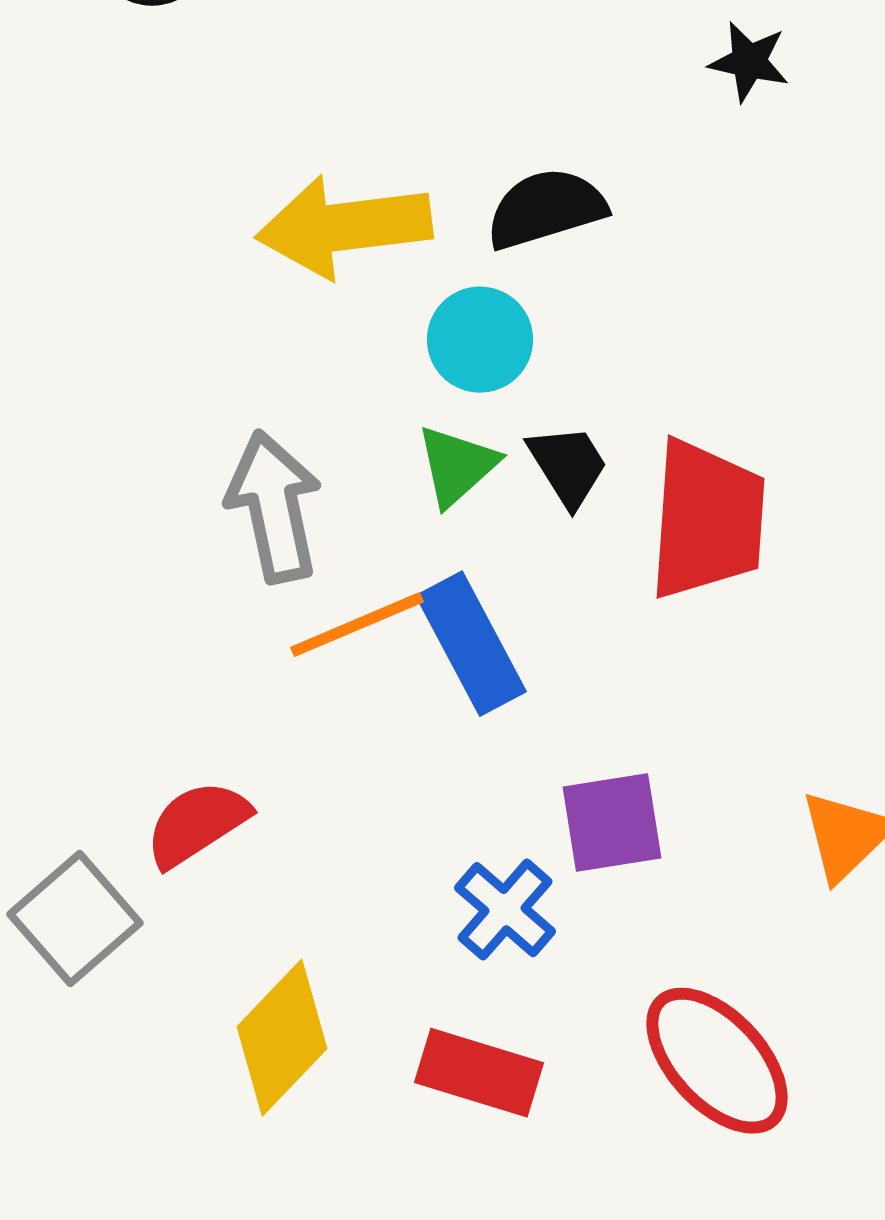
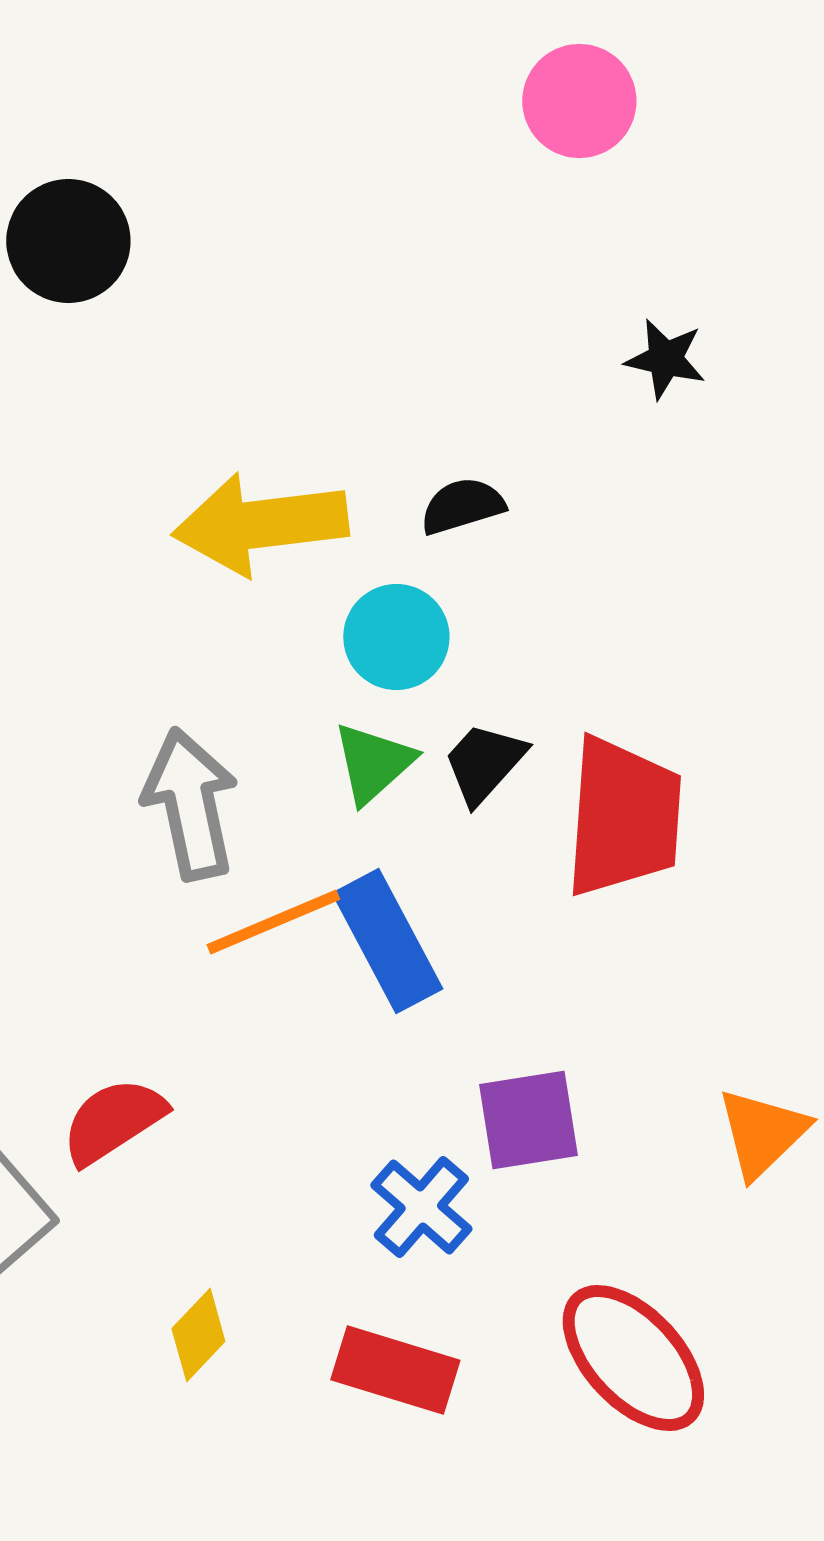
black semicircle: (546, 209) -> (462, 506), size x0.7
black trapezoid: (568, 466) -> (484, 763), turned -106
yellow diamond: (282, 1038) -> (198, 1335), size x0.6

